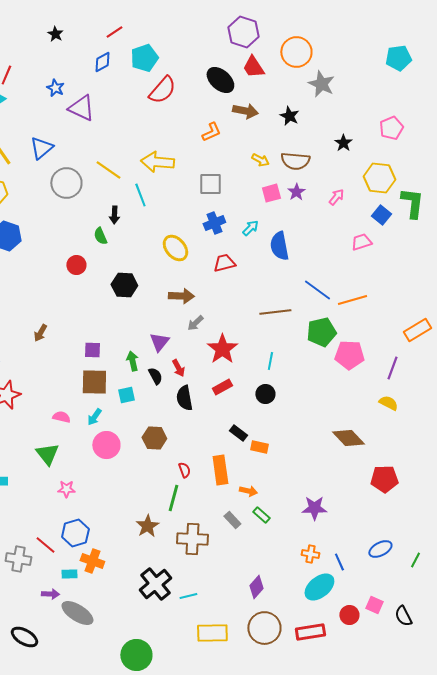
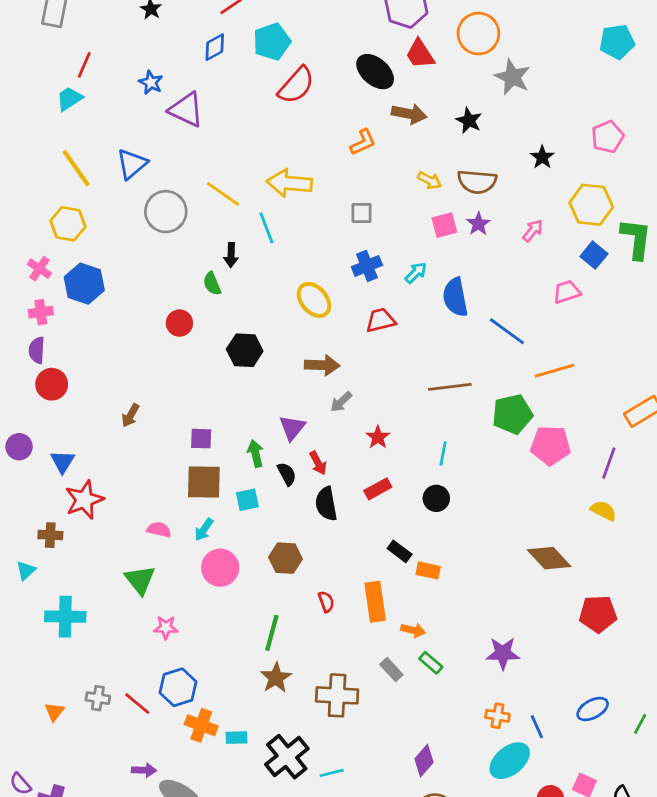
gray square: (210, 184) -> (362, 213), size x0.7
blue line: (317, 290) -> (507, 331), moved
red star: (222, 349) -> (378, 437), size x0.6
green line: (173, 498) -> (272, 633), moved
gray cross: (18, 559) -> (98, 698), moved, size x0.7
cyan rectangle: (69, 574) -> (236, 738), moved

